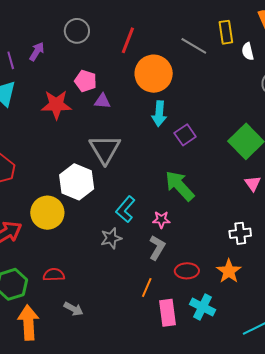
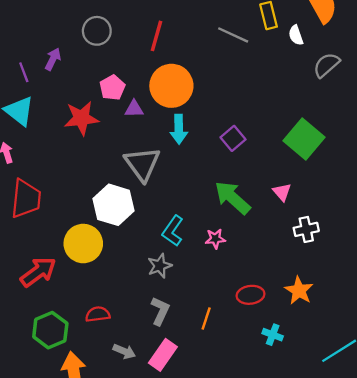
orange circle: (154, 74) -> (171, 86), moved
pink pentagon: (86, 81) -> (112, 88), turned 30
cyan arrow: (159, 114) -> (179, 129), moved
pink triangle: (253, 183) -> (282, 192), moved
white cross: (240, 233) -> (306, 229), moved
gray L-shape: (157, 248) -> (160, 311), moved
cyan cross: (203, 307) -> (273, 335), size x0.7
pink rectangle: (167, 313) -> (163, 355), moved, turned 48

